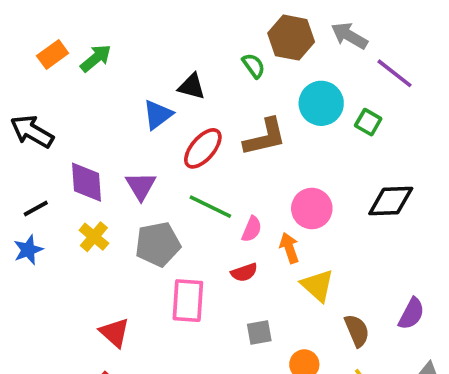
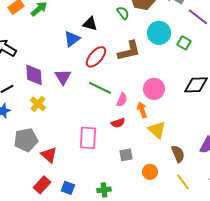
gray pentagon: (158, 244) -> (26, 140), moved

